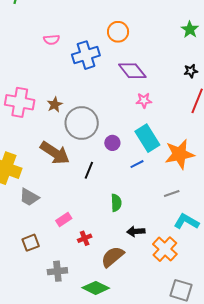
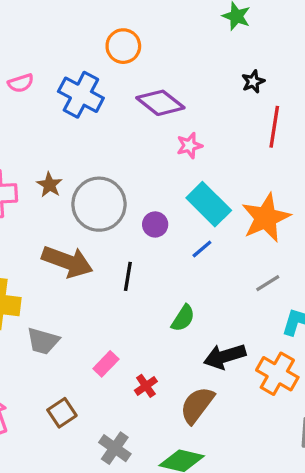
blue cross: (86, 55) -> (81, 95), turned -32
green semicircle: (116, 203) -> (183, 318), turned 48
black arrow: (136, 231) -> (225, 356), size x1.4
gray cross: (57, 271) -> (115, 448), turned -36

